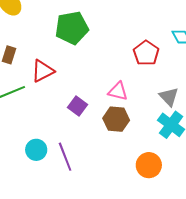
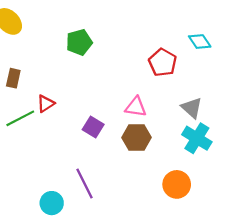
green pentagon: (72, 28) -> (79, 42), size x0.7
red triangle: (43, 71) -> (46, 104), moved, size x0.7
cyan circle: (36, 150) -> (52, 203), moved

